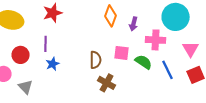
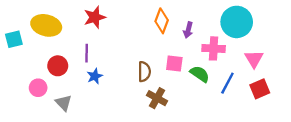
blue line: (168, 70) -> (227, 83), turned 54

